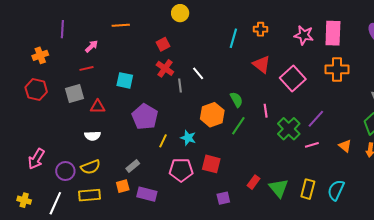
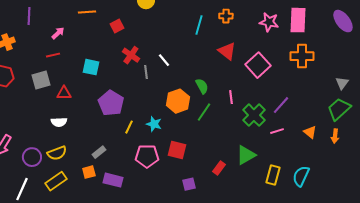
red square: (163, 44) -> (117, 26), moved
green triangle: (279, 188) -> (246, 155), moved, turned 40
yellow rectangle: (90, 195) -> (56, 181), turned -30

